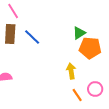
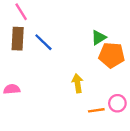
yellow arrow: (71, 71) -> (77, 83), moved
orange line: (77, 95) -> (96, 110), turned -64

